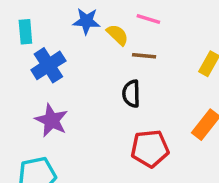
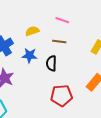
blue star: (86, 21) -> (30, 55), moved
yellow semicircle: (117, 35) -> (32, 31), moved, turned -64

